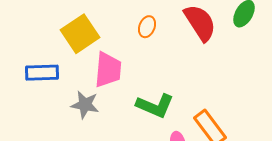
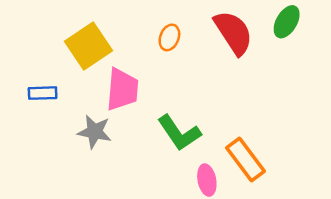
blue rectangle: (42, 73) -> (43, 93), size x0.7
green L-shape: (155, 106) -> (179, 133), turned 33

